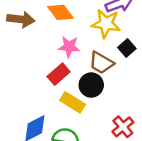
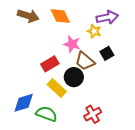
yellow star: (106, 24) -> (94, 31), size x0.6
pink star: (69, 47) -> (72, 44), moved

